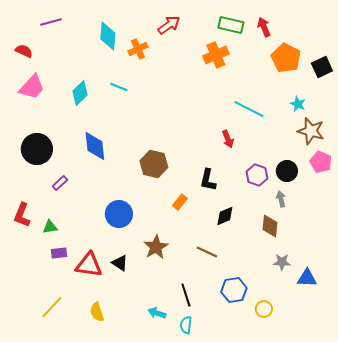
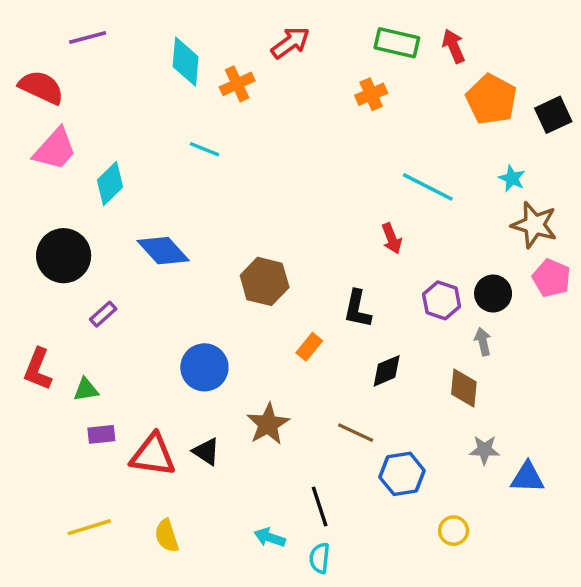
red semicircle: (24, 51) -> (41, 87), size x1.5
orange cross: (216, 55) -> (371, 94), size x0.7
cyan diamond: (80, 93) -> (110, 184), moved
blue diamond: (95, 146) -> (163, 251), turned -36
blue hexagon: (234, 290) -> (402, 474), moved
yellow line: (52, 307) -> (89, 527), turned 30

